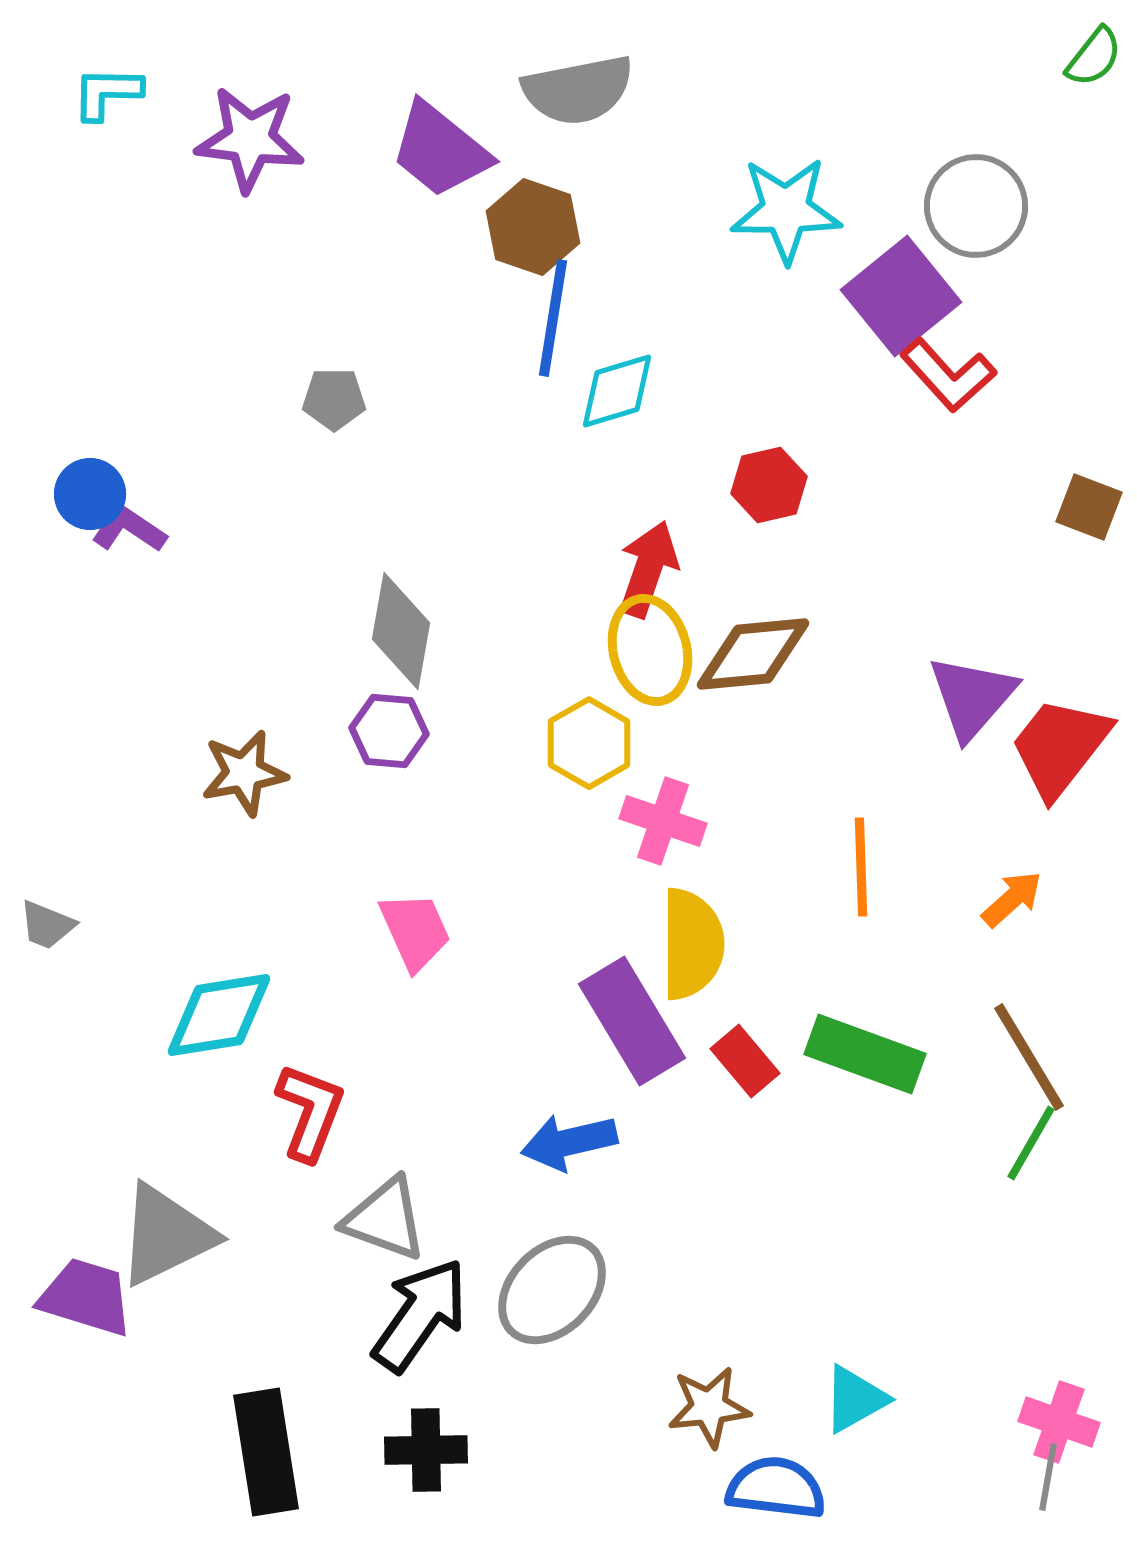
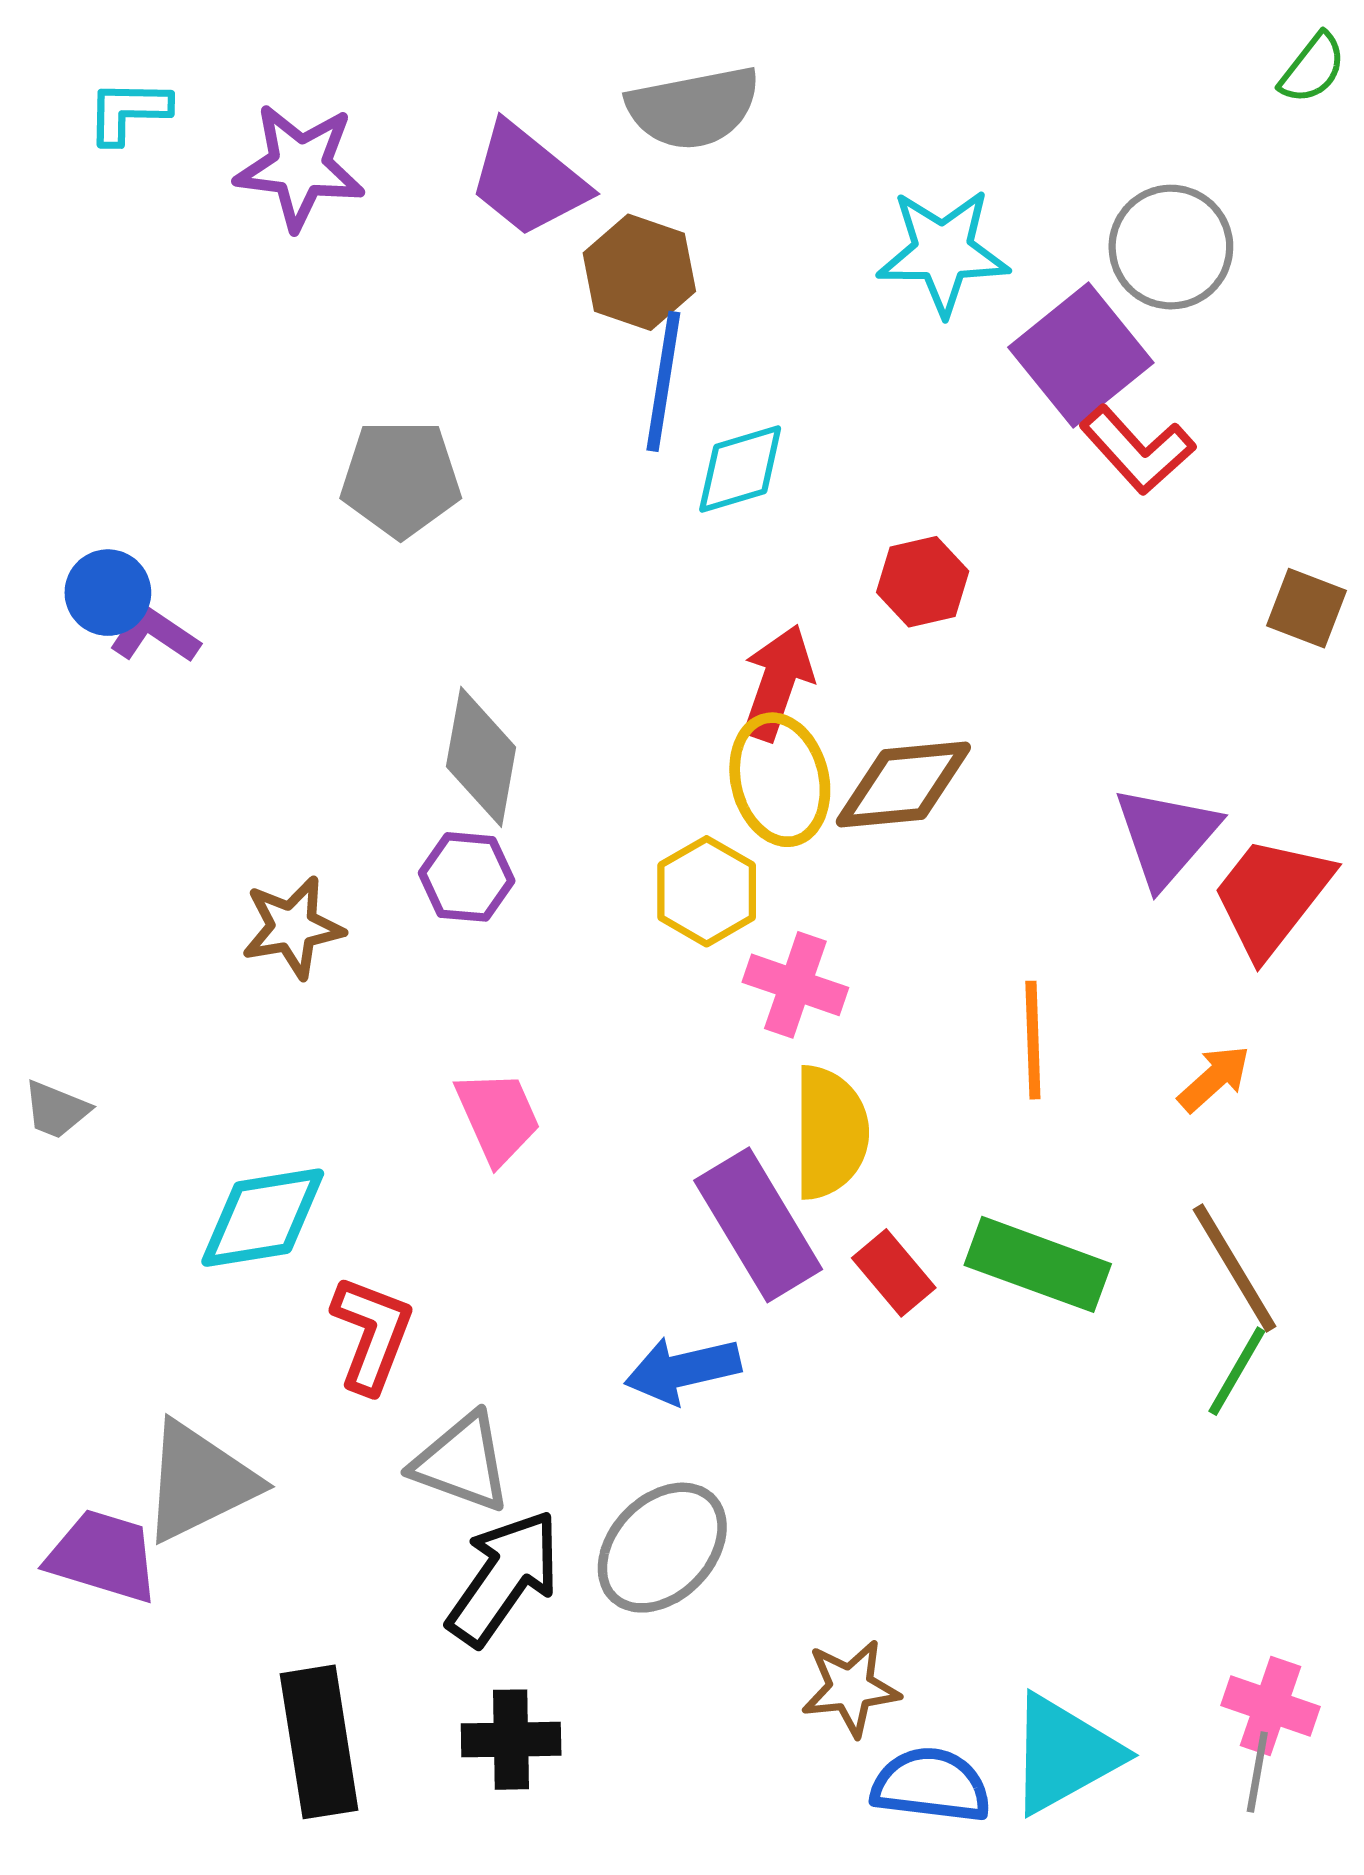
gray pentagon: (334, 399) -> (401, 479), size x1.6
cyan triangle: (855, 1399) -> (1064, 1754), moved, size x1.5

